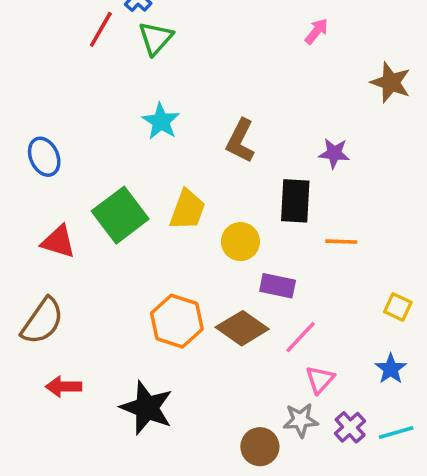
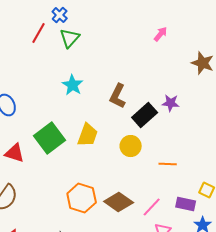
black rectangle: (295, 201) -> (145, 115), moved, turned 45
yellow circle: (240, 242) -> (131, 146), moved
orange line: (341, 242) -> (168, 164), moved
purple rectangle: (278, 286) -> (186, 204), moved

